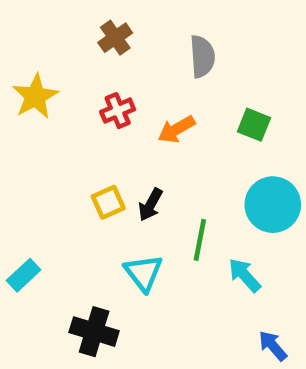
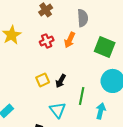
green square: (254, 125) -> (105, 47), size x1.5
orange arrow: (176, 129) -> (70, 40), moved, turned -35
cyan arrow: (245, 275) -> (101, 111), turned 56

